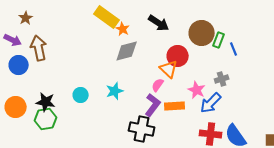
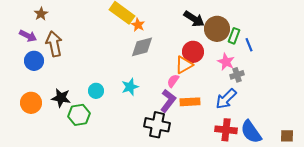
black arrow: (159, 23) -> (194, 19), moved
orange triangle: (169, 69) -> (184, 65), turned 48
pink star: (197, 90) -> (226, 62), moved
green hexagon: (46, 119) -> (79, 115), moved

